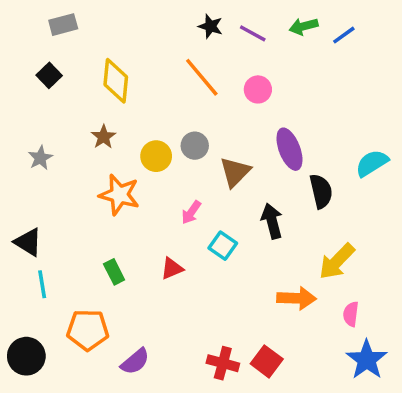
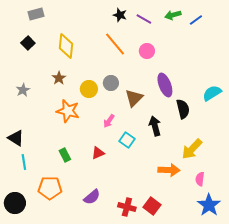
purple semicircle: (135, 361) -> (92, 197), moved

